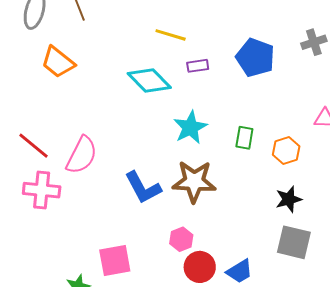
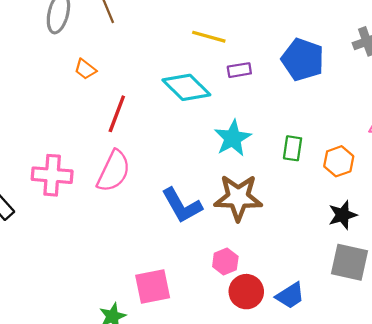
orange trapezoid: (58, 62) -> (85, 69), size x0.6
red line: (33, 146) -> (117, 114), moved, turned 72
pink cross: (42, 190) -> (52, 175), moved

